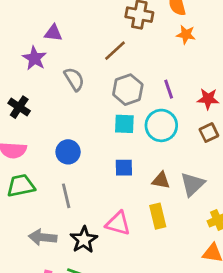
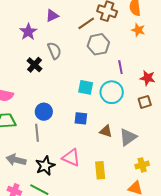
purple triangle: (53, 33) -> (52, 16), moved, turned -40
brown line: (115, 51) -> (86, 23), moved
gray hexagon: (128, 90) -> (98, 44), moved
black cross: (19, 107) -> (34, 65), moved
blue circle: (68, 152) -> (44, 112), moved
yellow rectangle: (158, 216) -> (100, 170), moved

